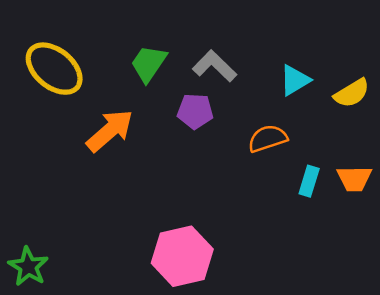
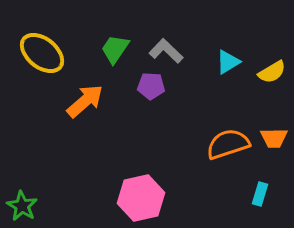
orange semicircle: (268, 138) -> (228, 144), moved, size x1.4
cyan rectangle: (309, 181) -> (260, 194), moved

